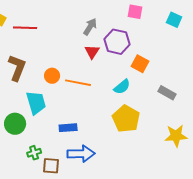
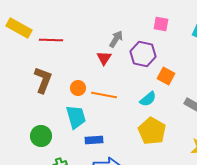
red triangle: (92, 52) -> (104, 58), moved
cyan trapezoid: (36, 103) -> (76, 117), moved

